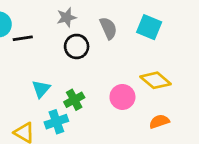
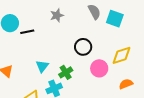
gray semicircle: (108, 28) -> (94, 12), moved
black circle: (77, 46) -> (83, 47), moved
yellow diamond: (155, 80) -> (121, 55), turned -55

